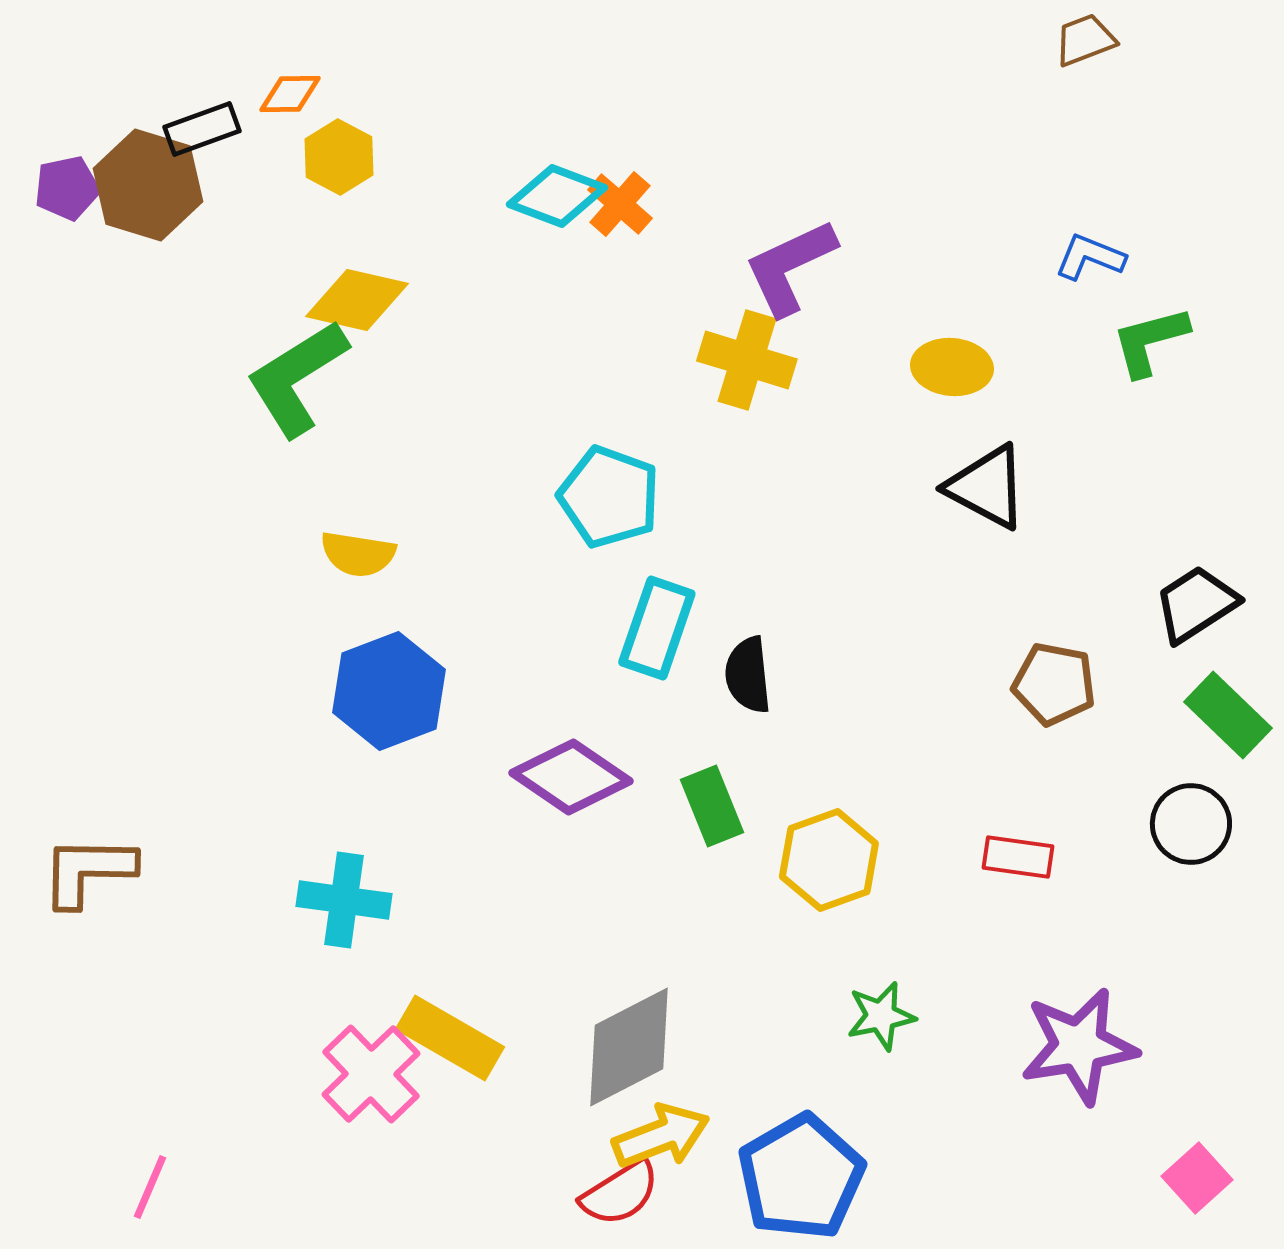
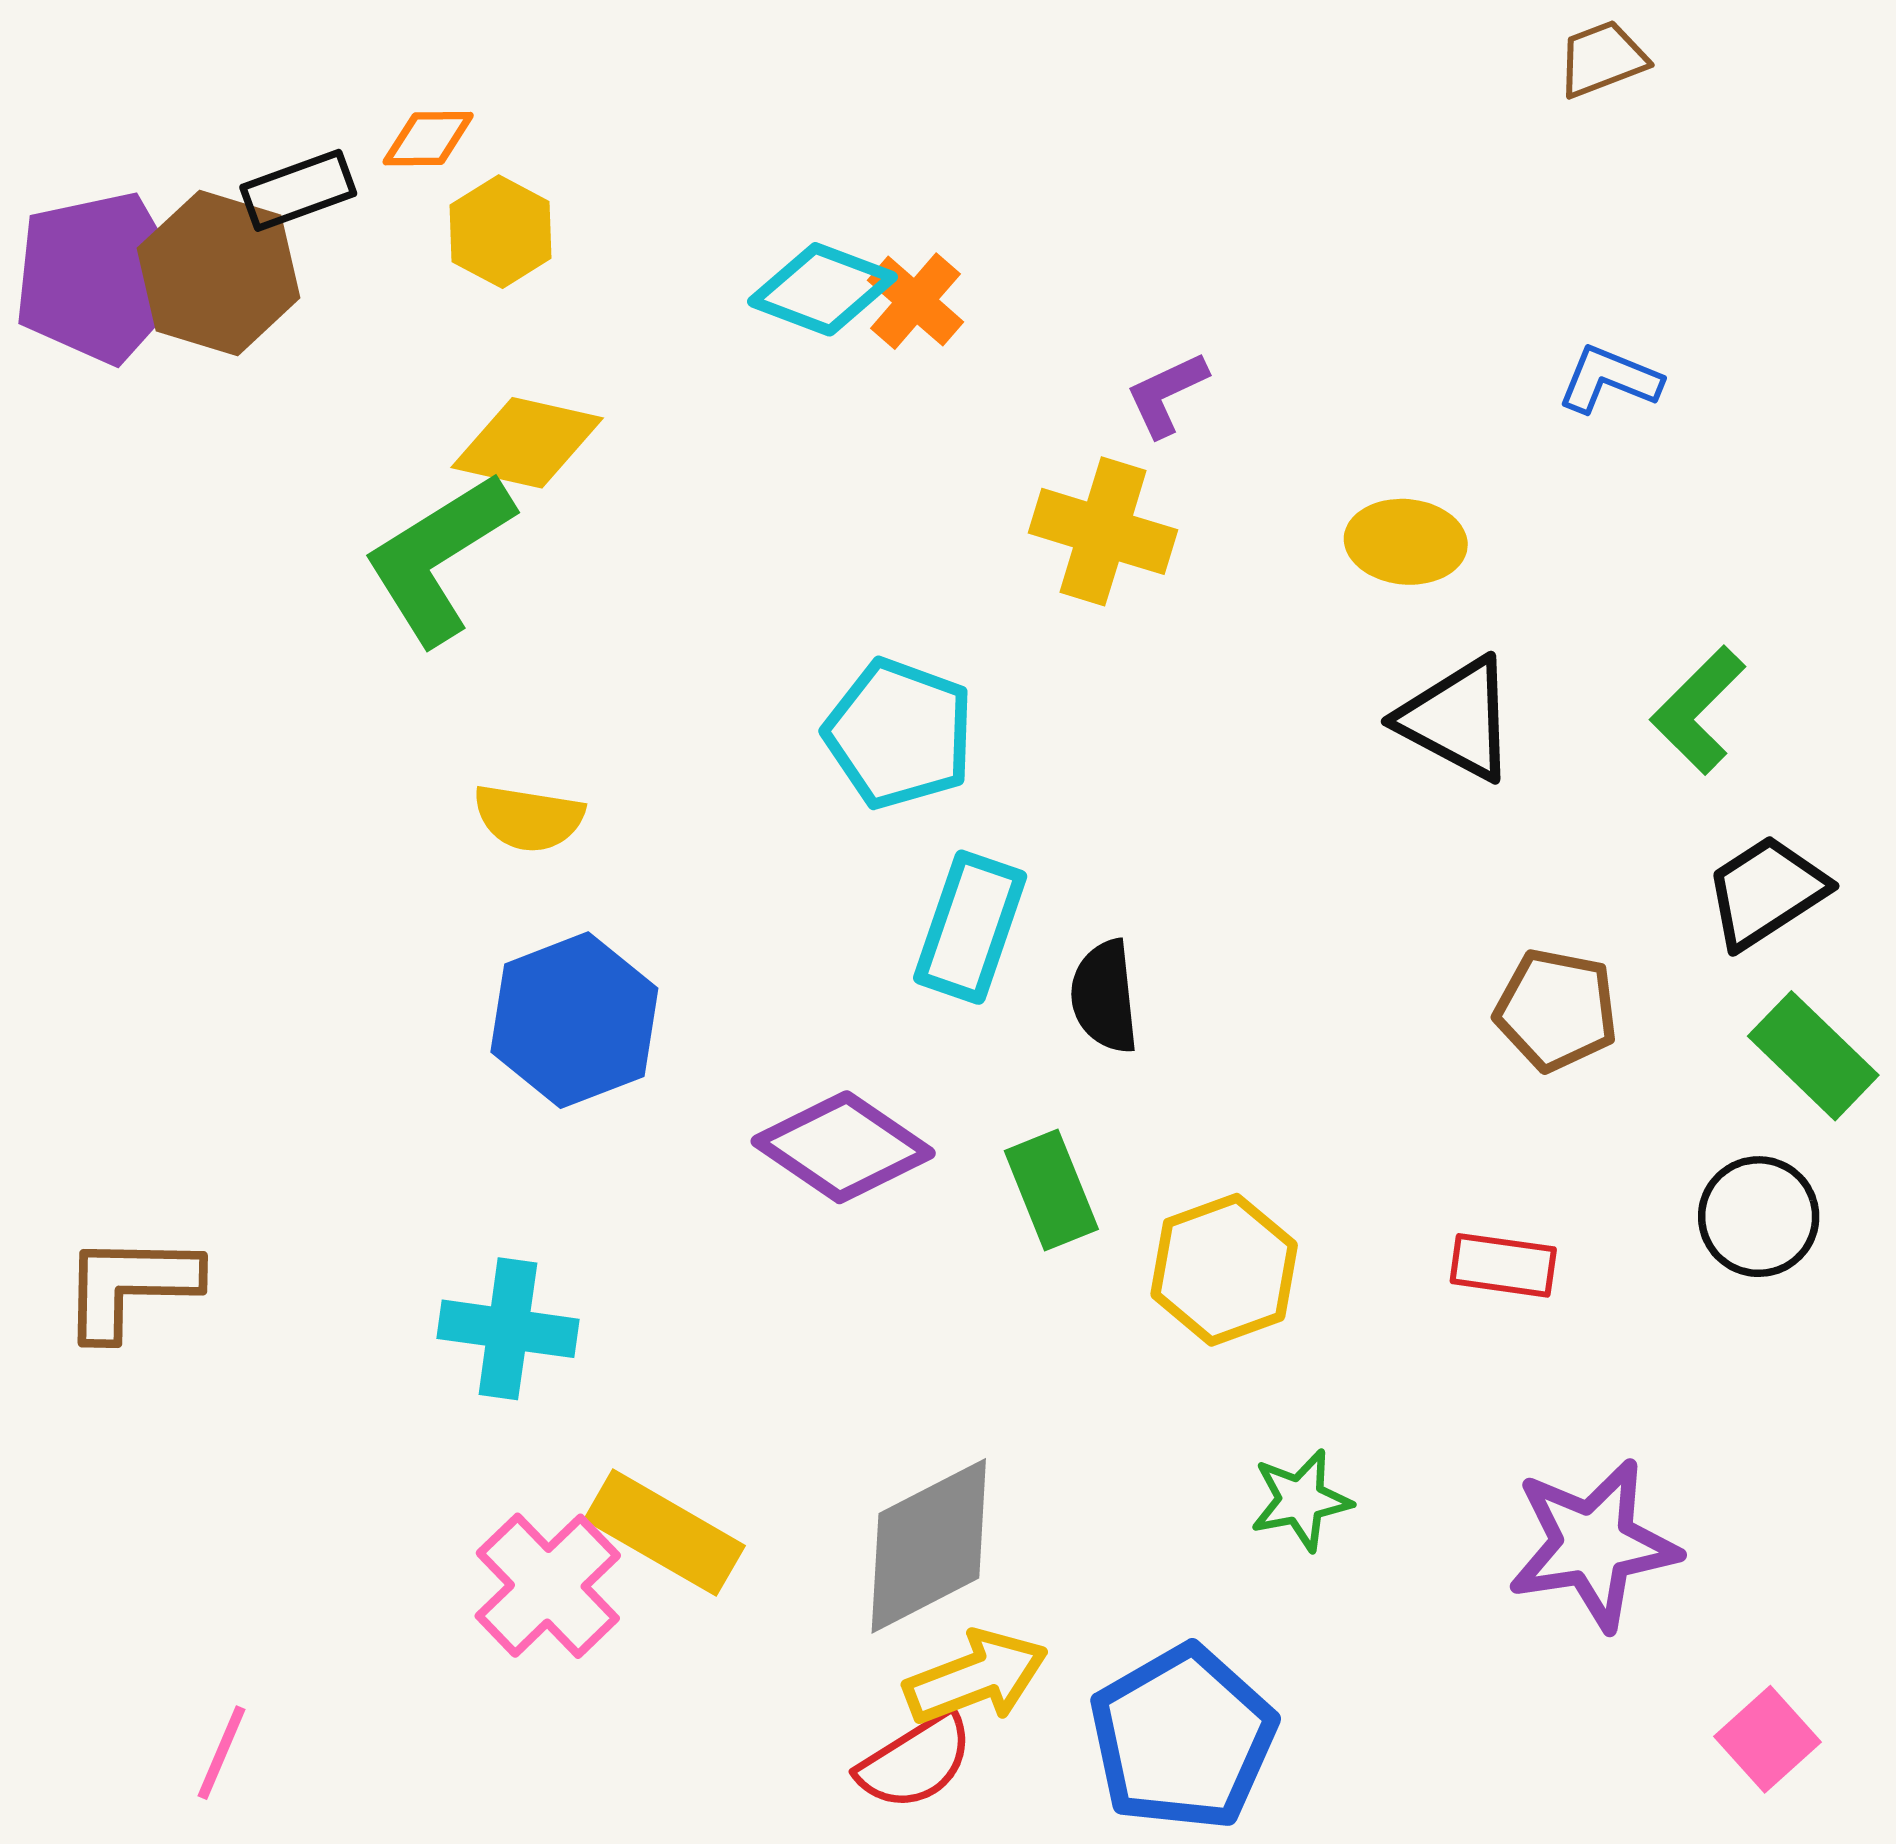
purple pentagon: (67, 188) -> (99, 277), size x1.8
purple L-shape: (790, 267) -> (1167, 394), size x0.6
green L-shape: (1150, 341) -> (1698, 710), moved, turned -30

